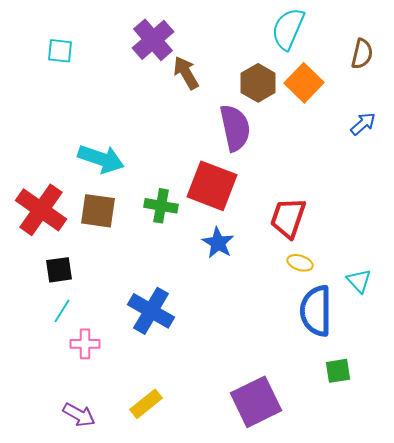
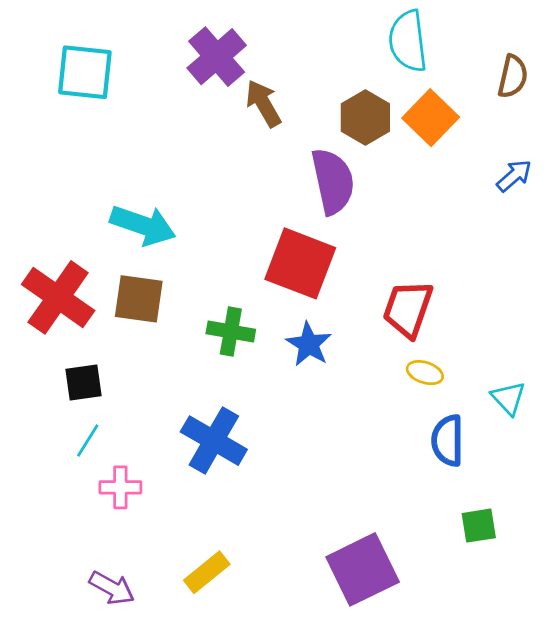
cyan semicircle: (288, 29) -> (408, 41), turned -30
cyan square: (60, 51) -> (85, 72), size x1.6
green cross: (161, 206) -> (231, 331), moved
blue semicircle: (316, 311) -> (448, 441), size x0.7

